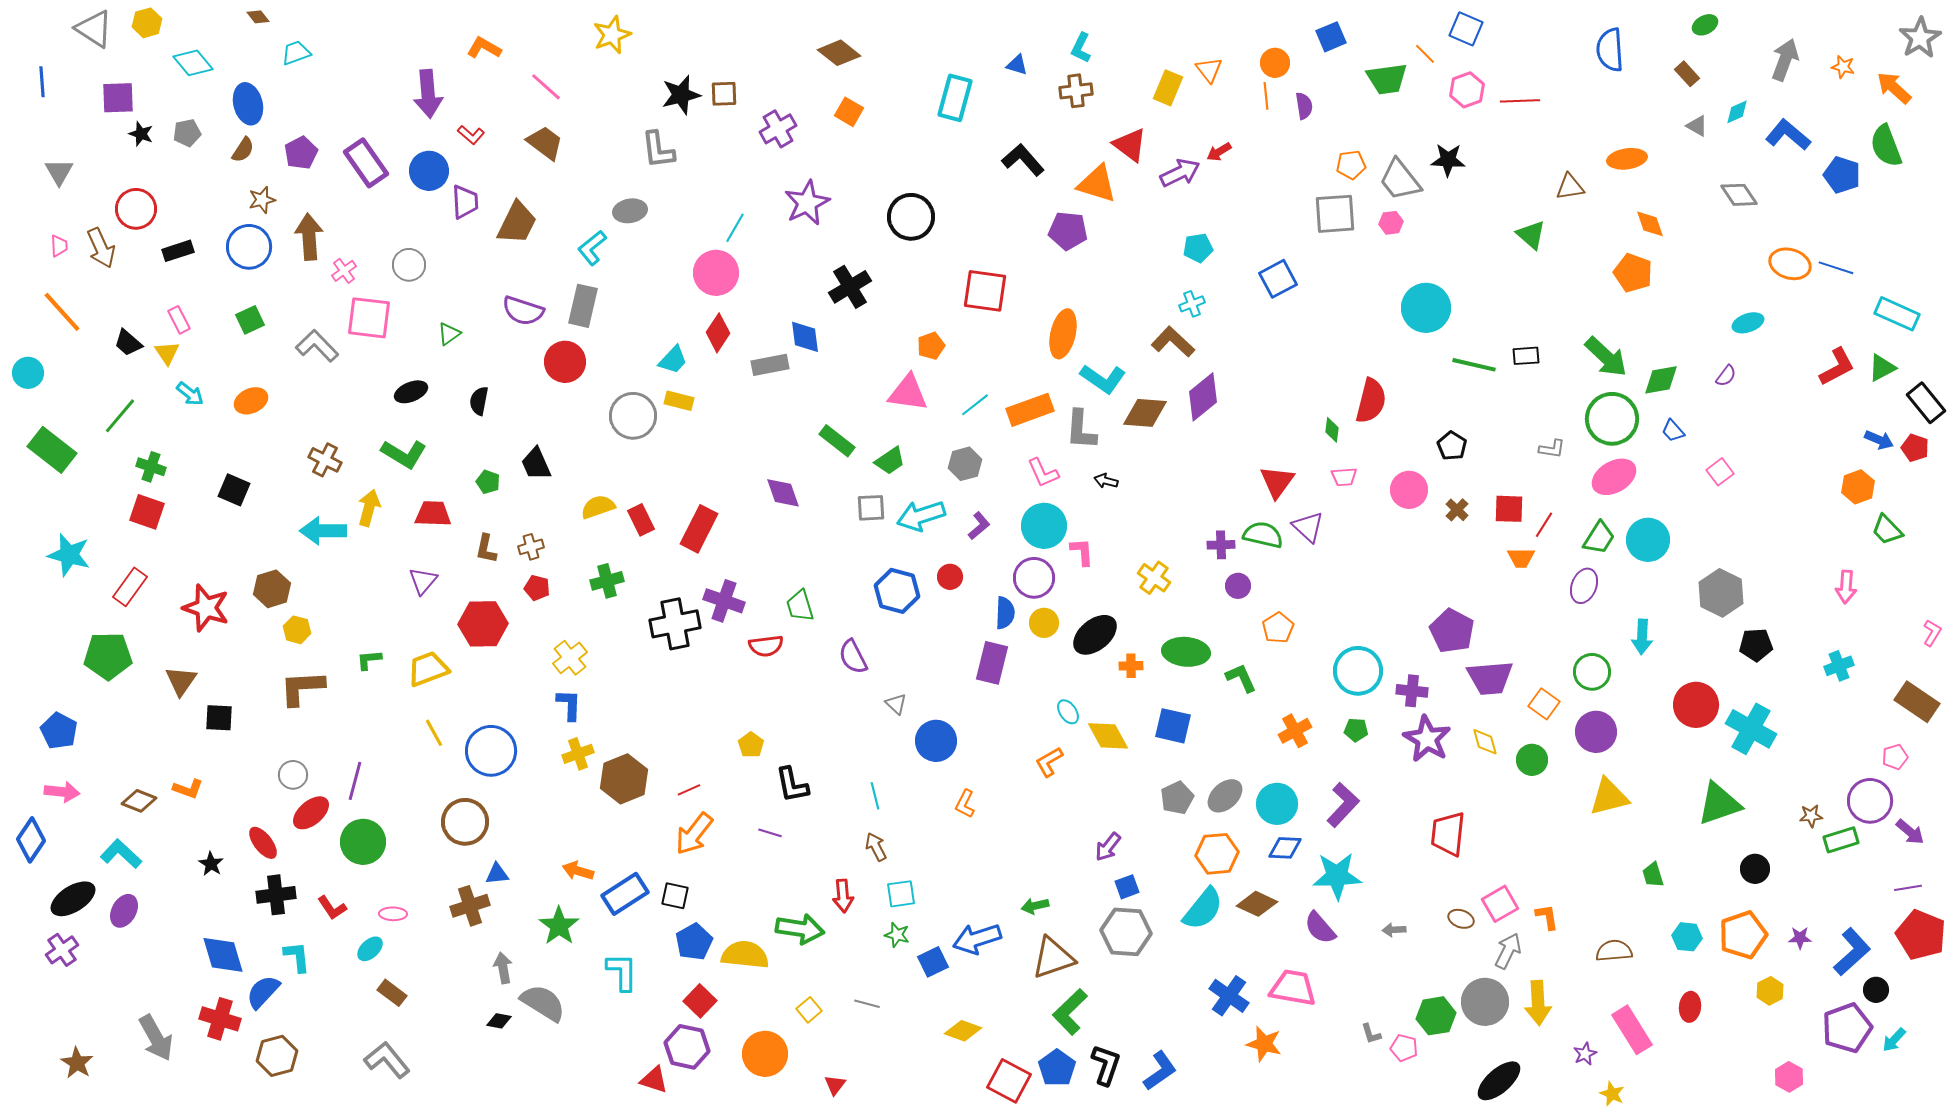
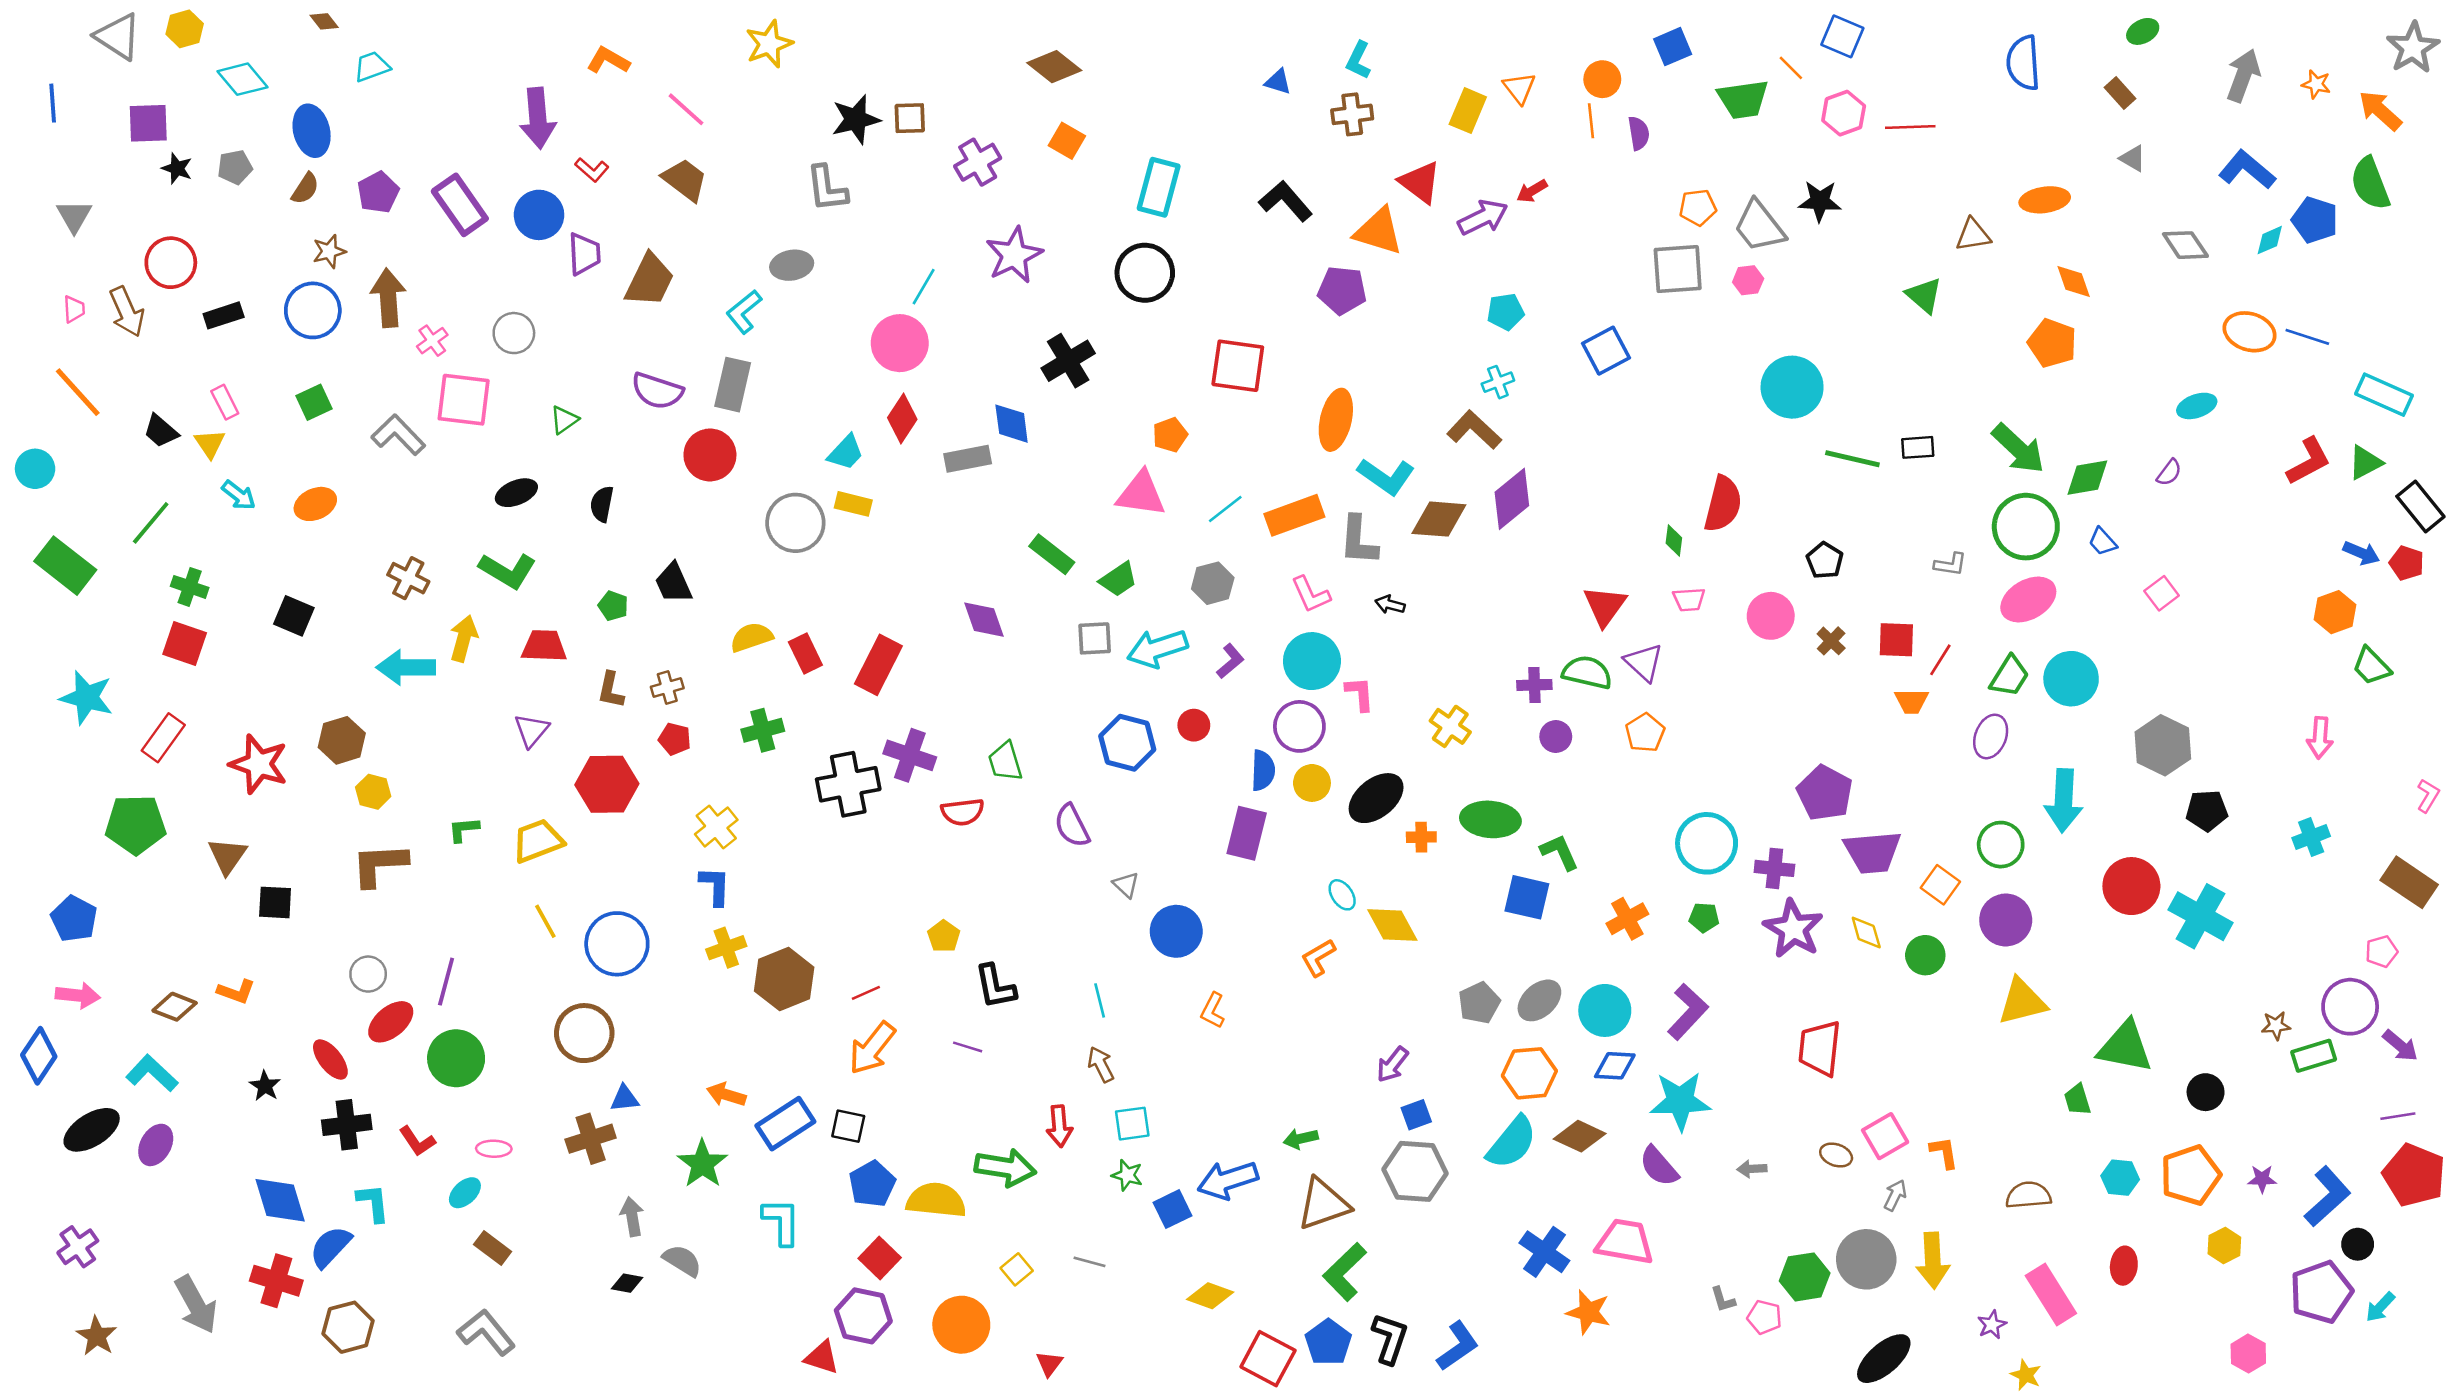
cyan rectangle: (955, 98) -> (1159, 187), moved
cyan diamond: (1737, 112) -> (2270, 240), moved
orange pentagon: (1278, 628) -> (1645, 733), moved
cyan arrow: (1642, 637) -> (2064, 801), size x1.4
blue square: (1173, 726) -> (1527, 897), moved
green triangle: (1719, 804) -> (2125, 1047), moved, turned 30
purple cross: (62, 950) -> (78, 1247), moved
gray arrow: (1508, 951) -> (1895, 1195), size x0.7
gray semicircle: (543, 1003) -> (682, 1261), size x0.7

